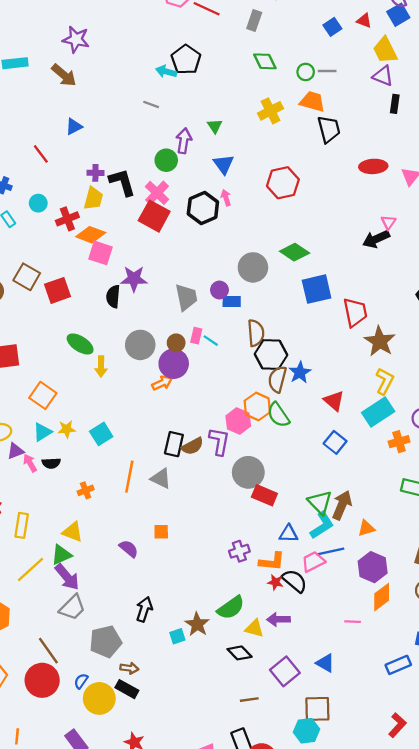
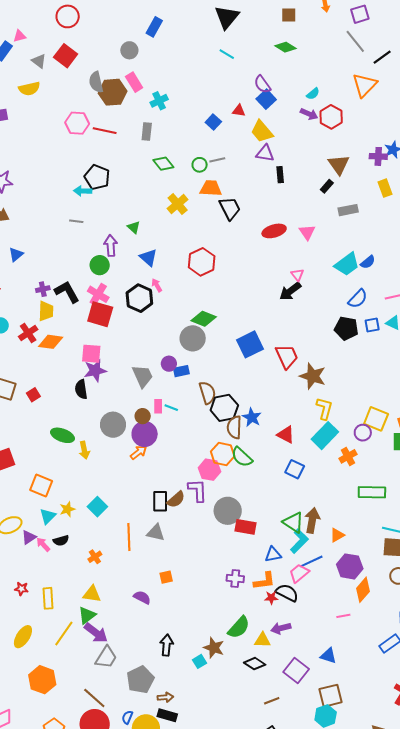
green diamond: (295, 252) -> (204, 319), moved
pink square: (101, 253) -> (91, 354), moved
red square: (57, 290) -> (33, 395), size x0.6
purple cross: (239, 551) -> (235, 578), turned 36

